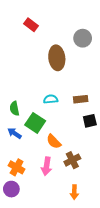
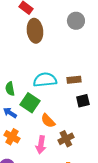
brown ellipse: (57, 58) -> (35, 31), moved
cyan semicircle: (51, 99) -> (45, 80), size x1.6
orange cross: (17, 167) -> (12, 137), moved

